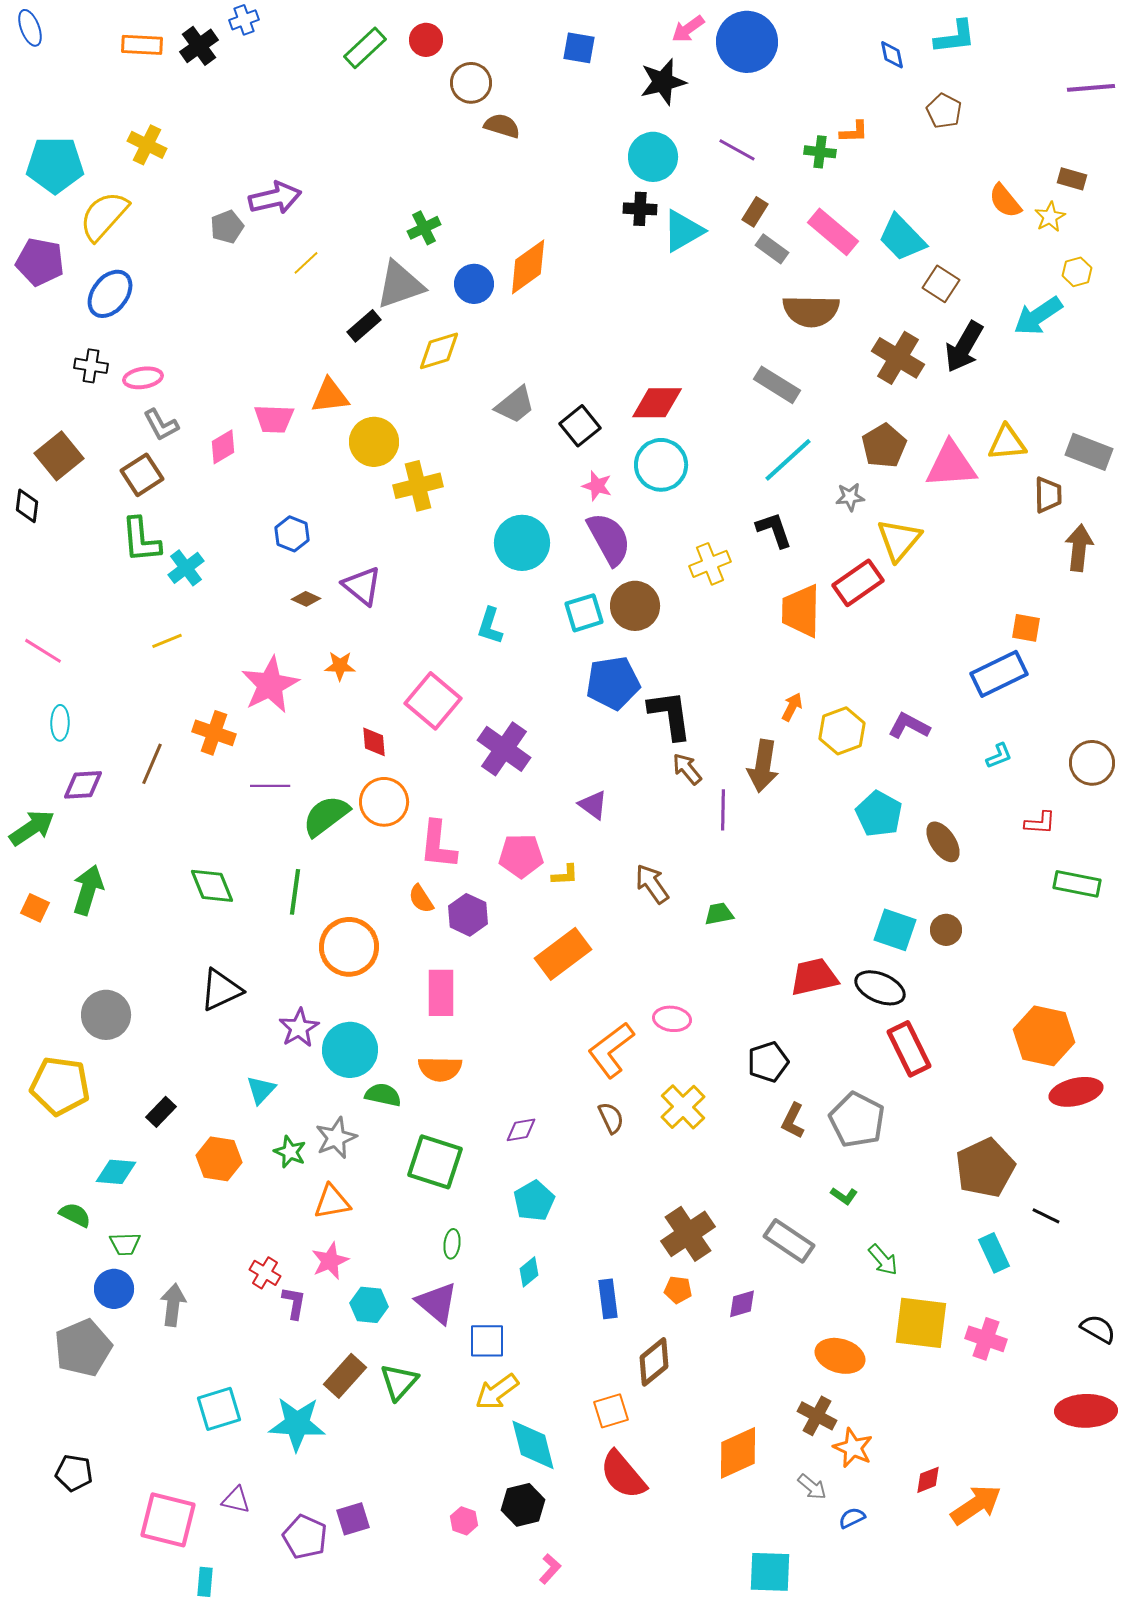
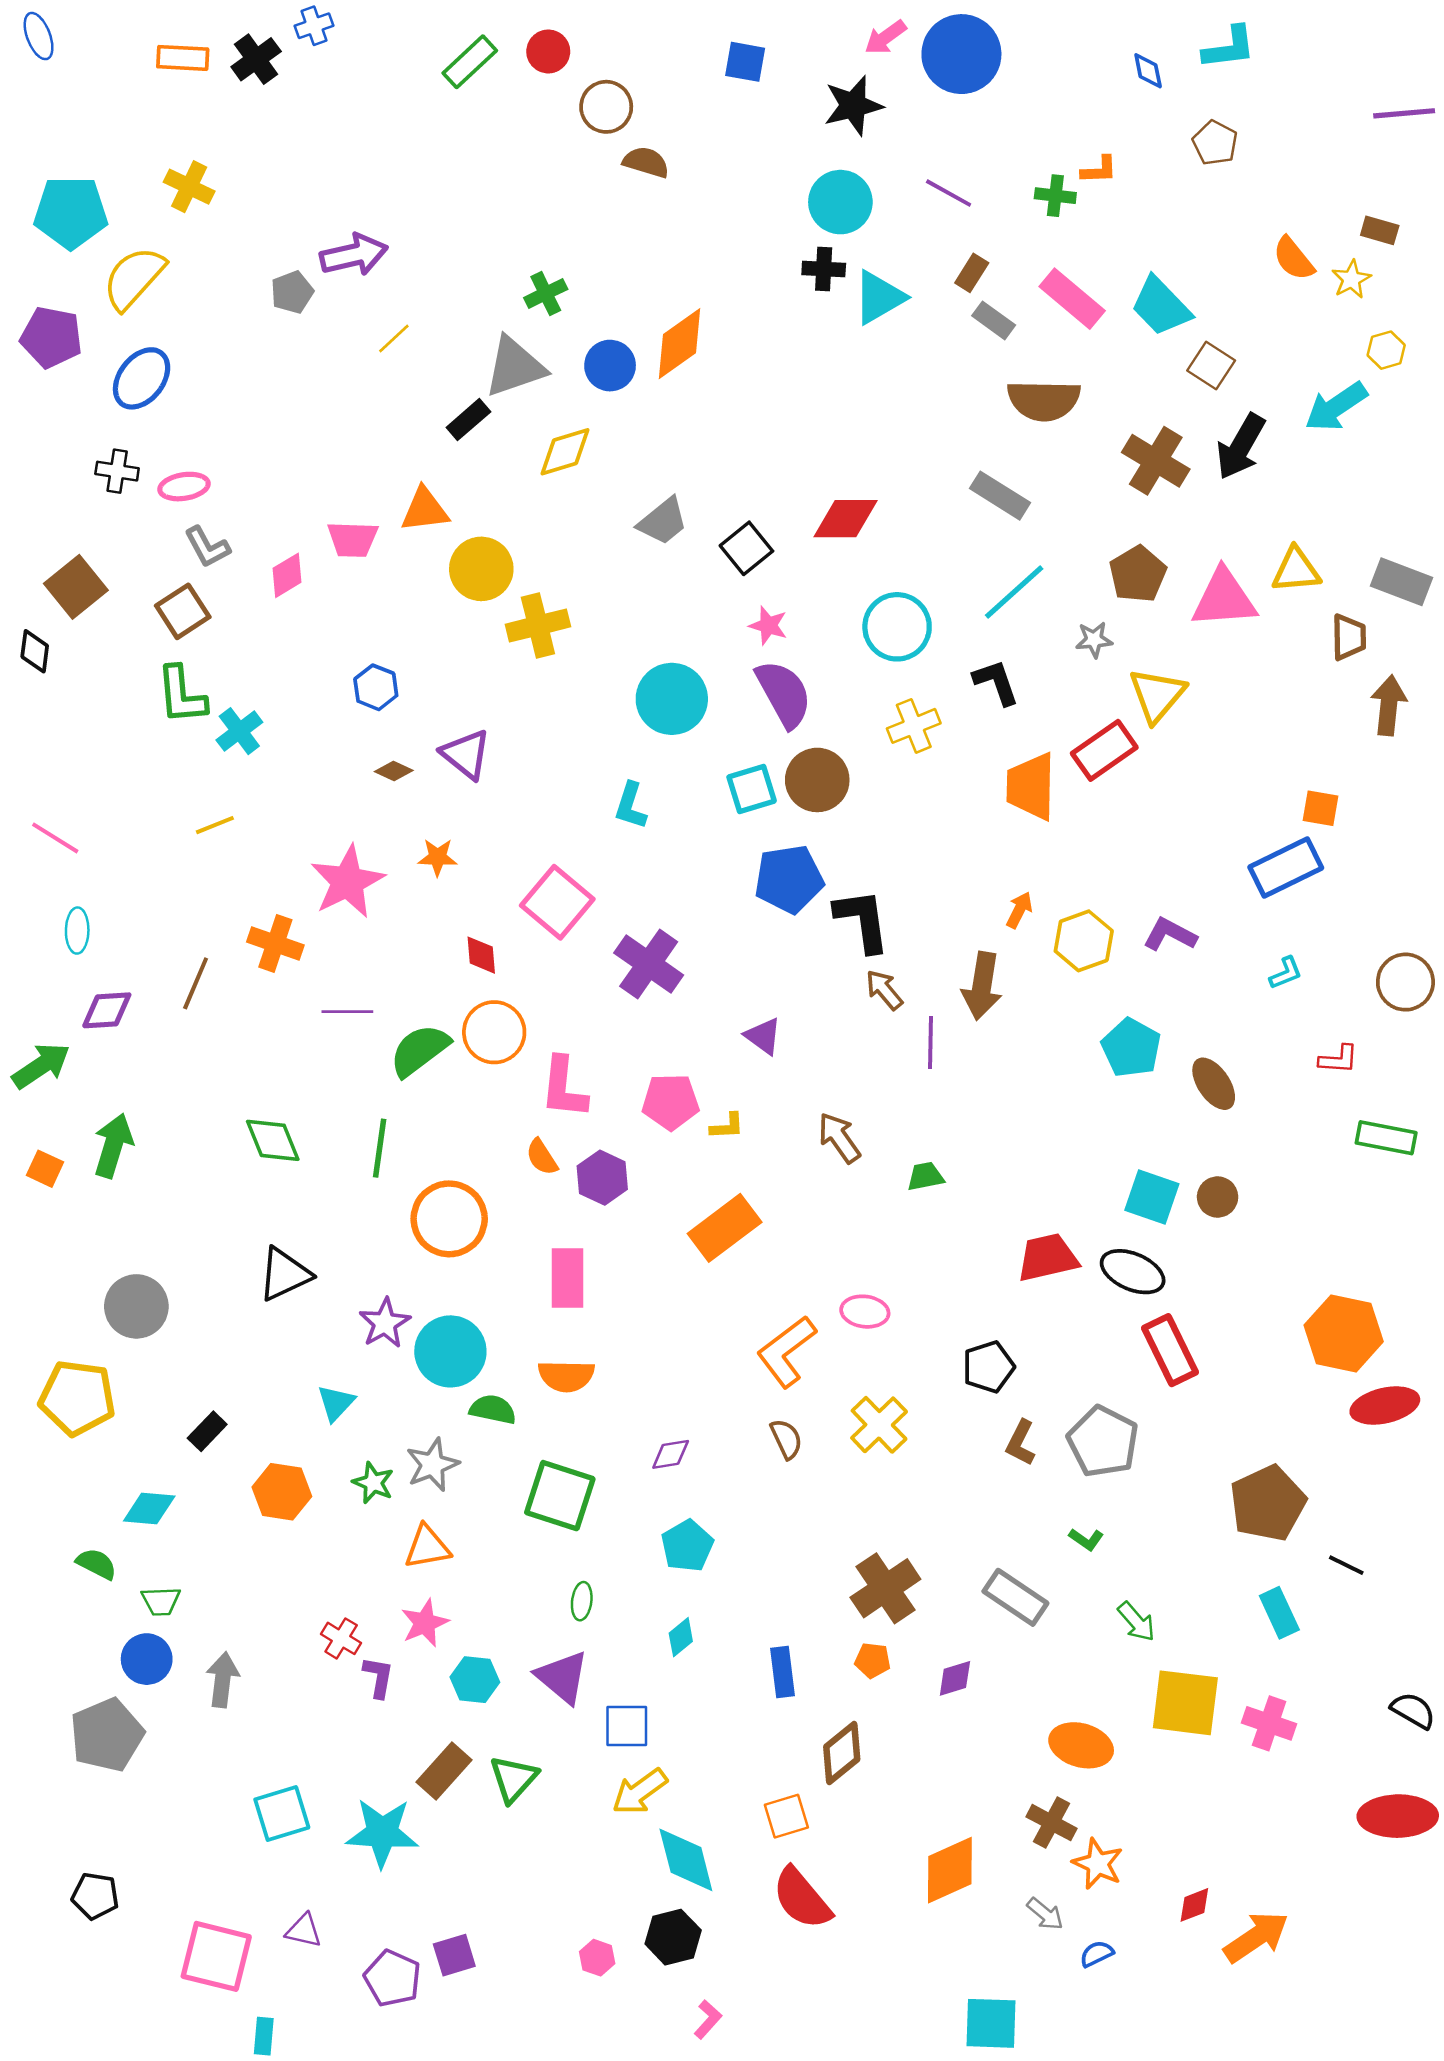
cyan circle: (661, 465) -> (897, 627), moved

